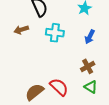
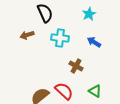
blue arrow: (90, 37) -> (94, 42), turned 96
brown cross: (88, 66) -> (76, 66), moved, turned -32

